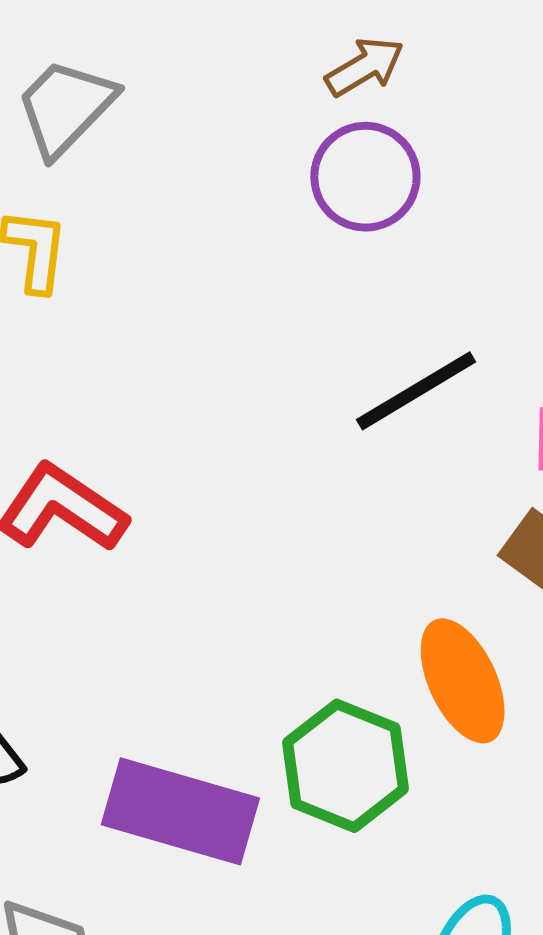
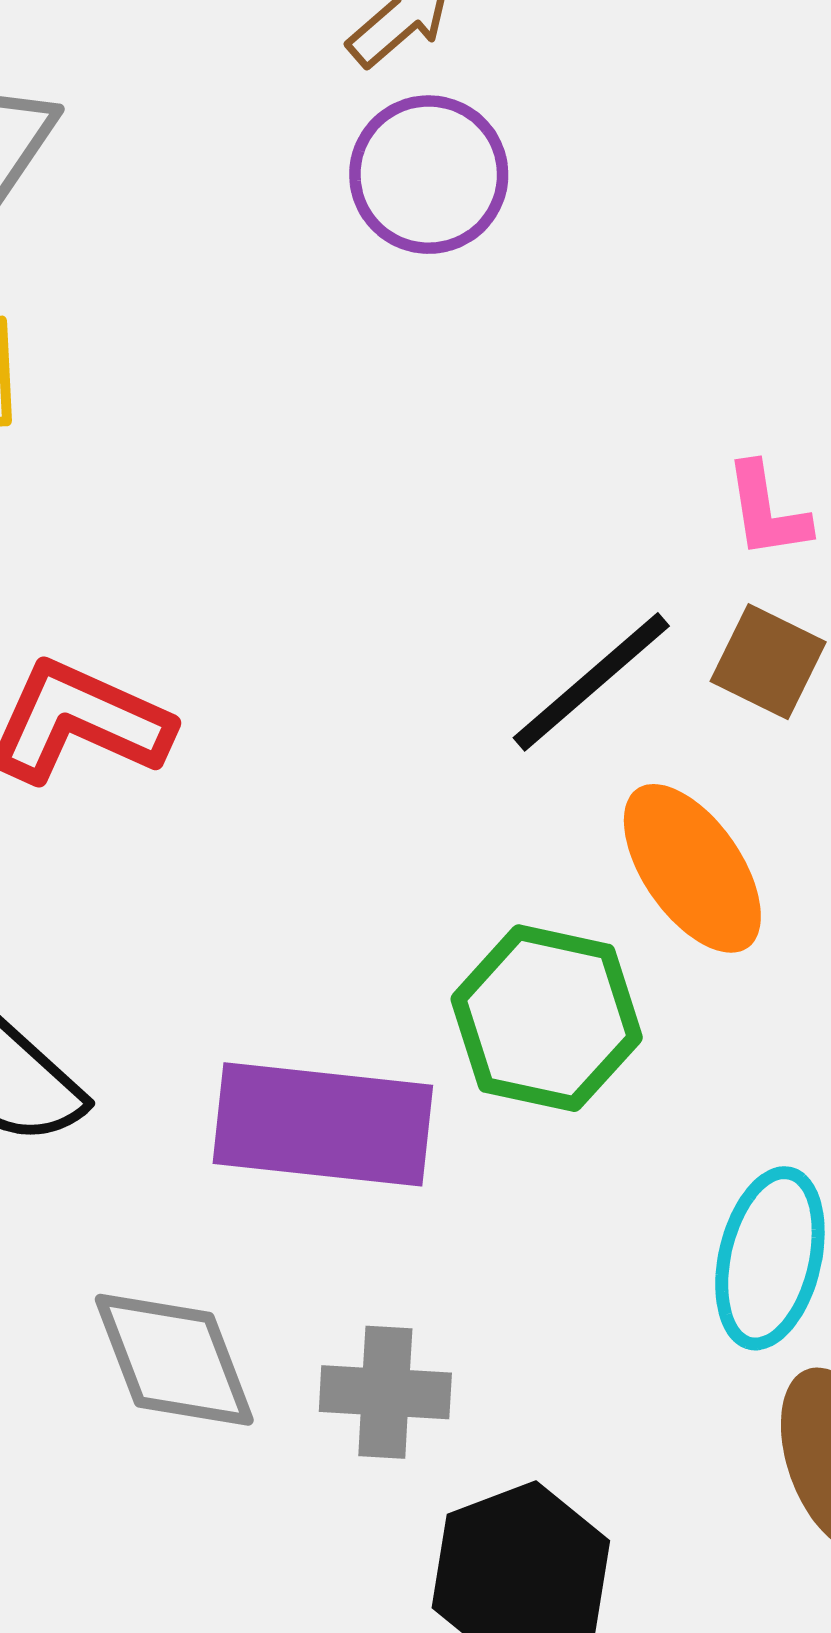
black line: (416, 391) -> (591, 682), moved

